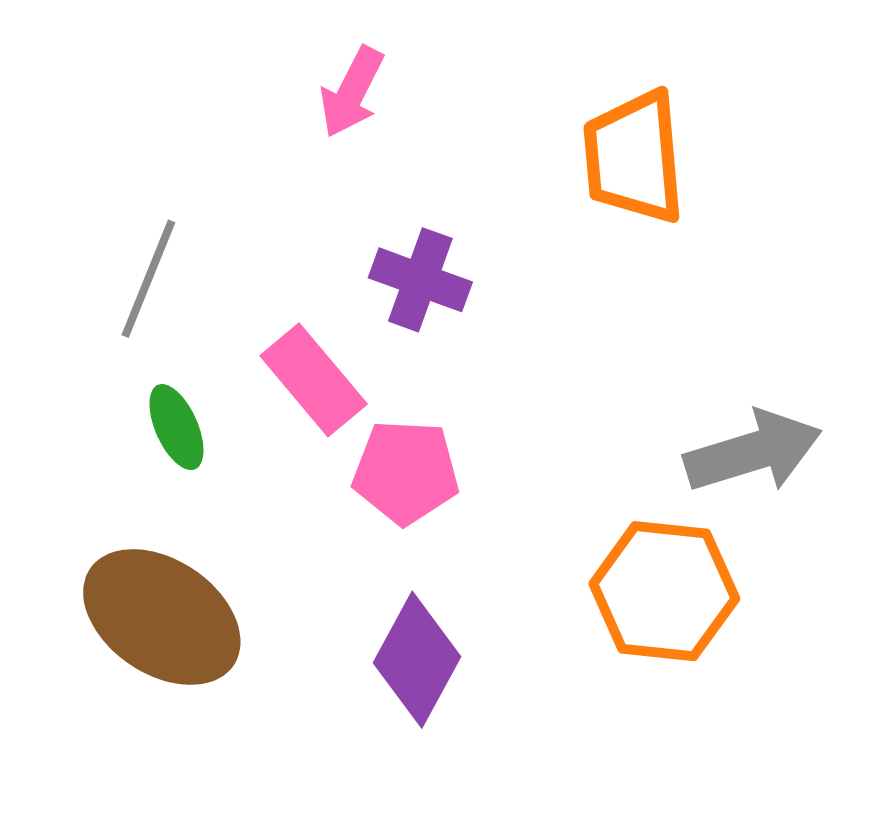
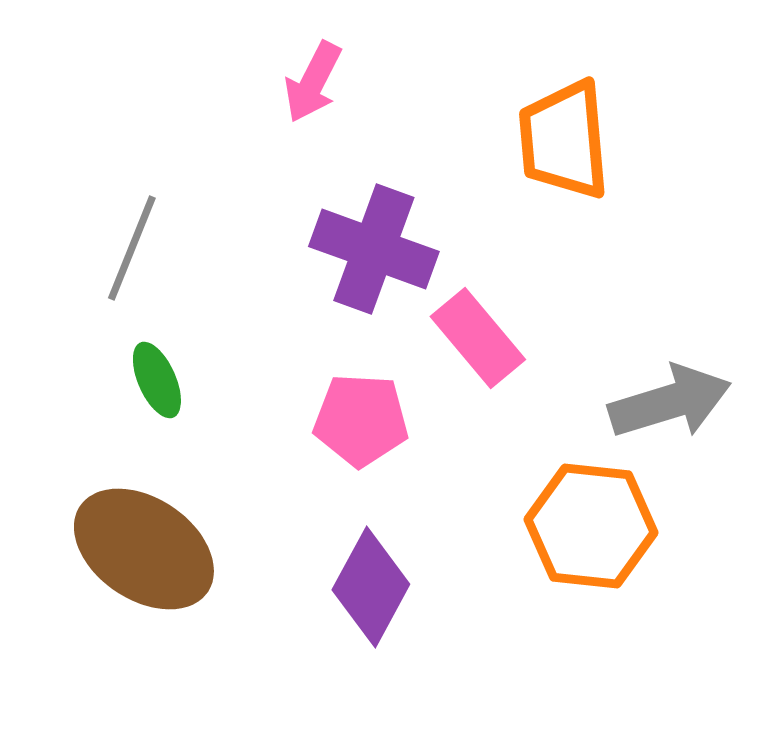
purple cross: (420, 280) -> (374, 249), size x1.4
pink rectangle: (314, 380) -> (478, 338), moved

